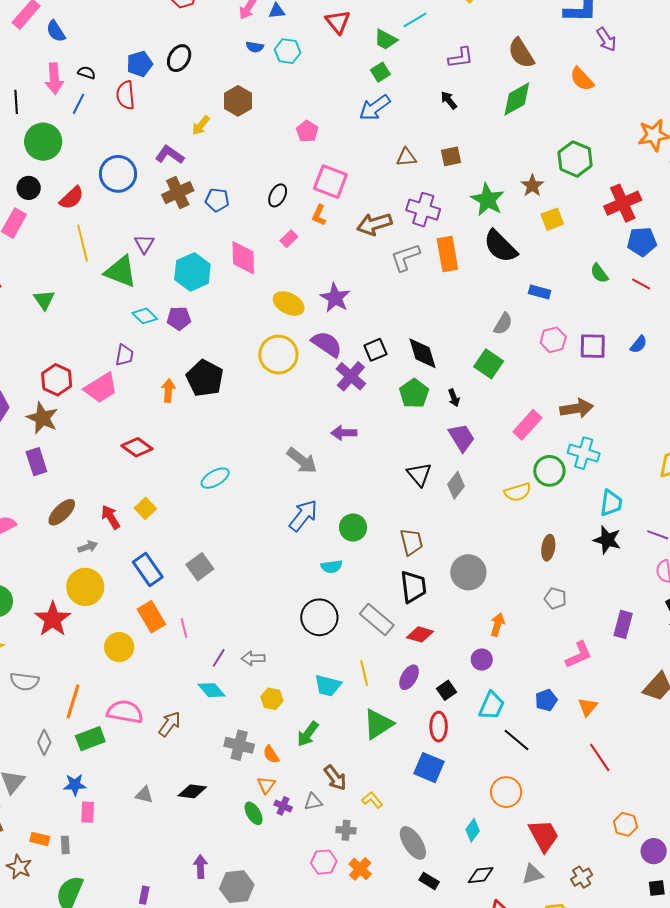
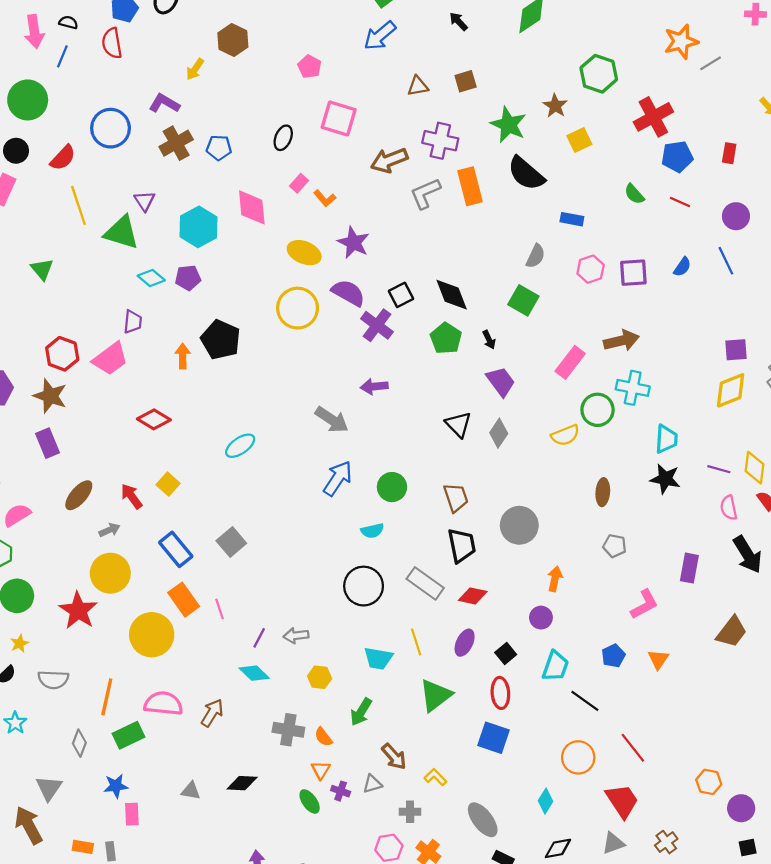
orange L-shape: (319, 215) -> (325, 198), moved, turned -60
yellow circle: (119, 647) -> (152, 635), size x1.4
red line: (600, 757) -> (633, 748), moved

